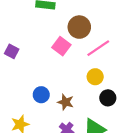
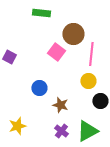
pink line: (98, 48) -> (91, 54), turned -50
blue circle: (41, 95) -> (39, 88), moved

